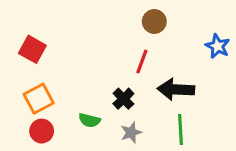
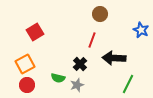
red square: (32, 49) -> (35, 32), moved, turned 30
green line: (180, 130) -> (128, 84), moved, turned 30
gray star: (131, 133) -> (77, 85), moved

